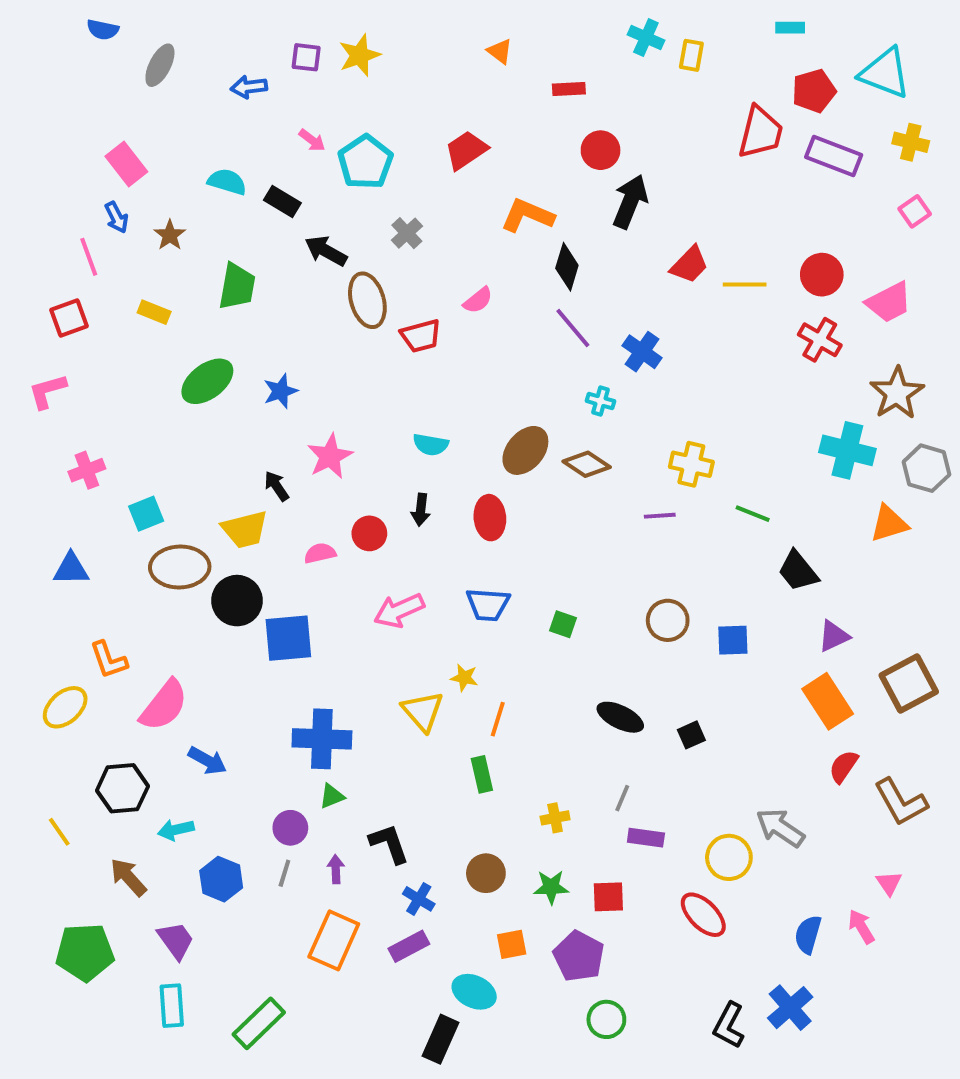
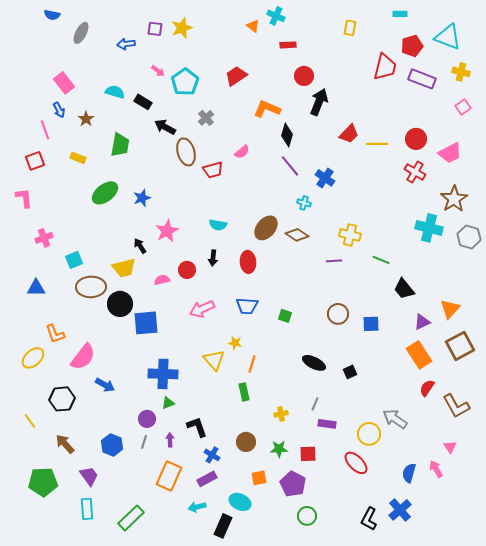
cyan cross: (646, 38) -> (276, 16), moved
pink L-shape: (47, 391) -> (24, 198), turned 100
orange triangle: (889, 524) -> (450, 309), moved, turned -30
cyan arrow: (176, 830) -> (197, 507), moved

